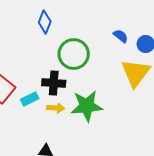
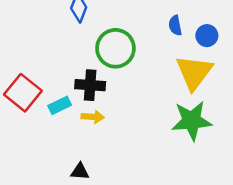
blue semicircle: (121, 36) -> (175, 25), turned -140
green star: (87, 106) -> (192, 121), moved

